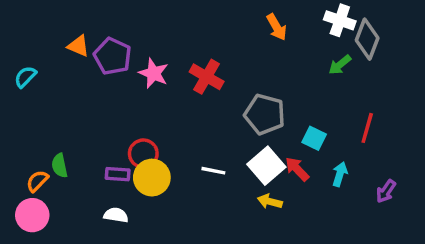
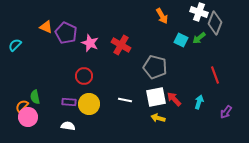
red line: (367, 128) -> (215, 75), turned -36
cyan square: (314, 138) -> (181, 40), moved
red circle: (143, 154) -> (84, 76), moved
white square: (266, 166) -> (156, 97), turned 30
pink circle: (32, 215) -> (28, 117), moved

